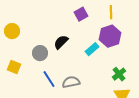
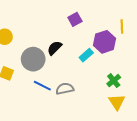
yellow line: (111, 12) -> (122, 27), moved
gray circle: (40, 53) -> (33, 59), size x1.5
blue line: (49, 79) -> (42, 86), turned -30

